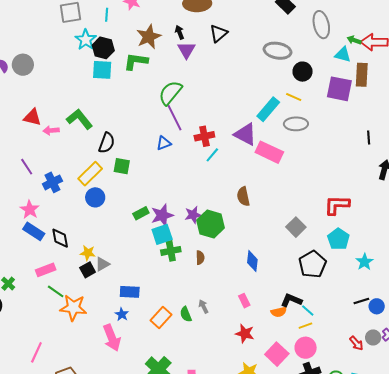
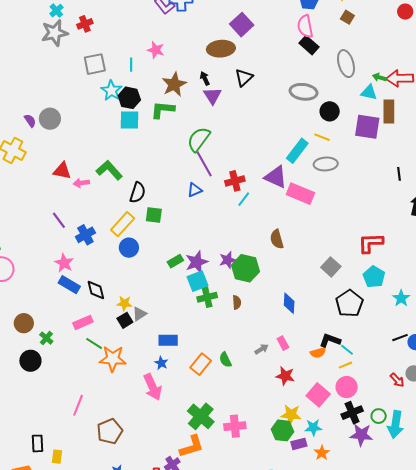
gray arrow: (203, 306) -> (261, 349), moved, turned 88

